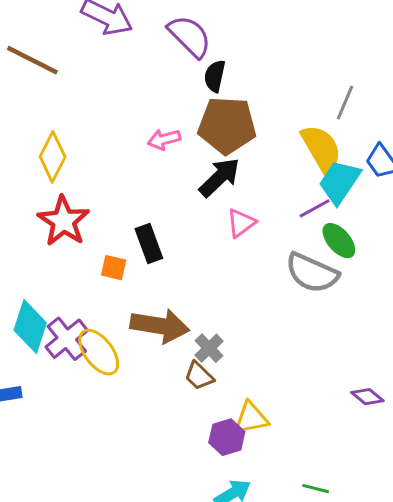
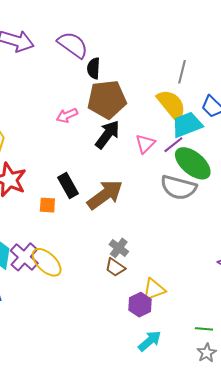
cyan trapezoid: (340, 182) -> (187, 125), turned 44
pink triangle: (241, 223) -> (145, 144), moved
green ellipse: (339, 241) -> (193, 163), size x1.5
brown arrow: (160, 326) -> (105, 195), moved, turned -36

